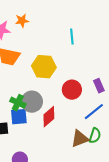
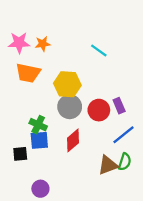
orange star: (22, 21) -> (43, 44), moved
cyan line: (72, 37) -> (99, 51), turned -49
purple rectangle: (99, 86) -> (119, 106), moved
gray circle: (32, 102) -> (70, 107), moved

